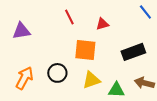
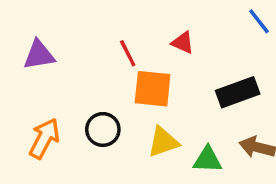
red line: (69, 17) -> (128, 53), moved
red triangle: (102, 24) -> (183, 43), turned 40

